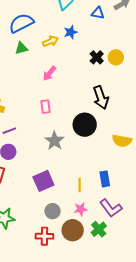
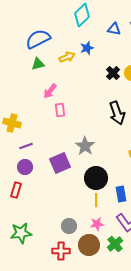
pink arrow: (49, 73) -> (50, 91), moved
pink rectangle: (45, 107) -> (60, 110), moved
black circle: (85, 125) -> (96, 178), moved
gray star: (55, 141) -> (85, 146), moved
purple square: (43, 181) -> (60, 163), moved

